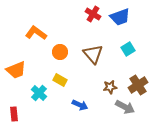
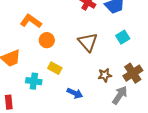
orange circle: (60, 52) -> (47, 40), moved
cyan cross: (39, 93) -> (34, 81), turned -35
gray arrow: (125, 107) -> (120, 95), turned -84

